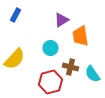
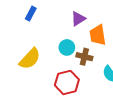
brown cross: (70, 67) -> (84, 57), moved

